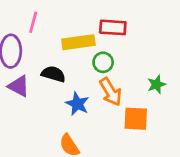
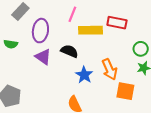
pink line: (33, 22) -> (72, 14), moved
green circle: (103, 62) -> (141, 49), moved

